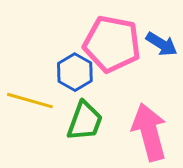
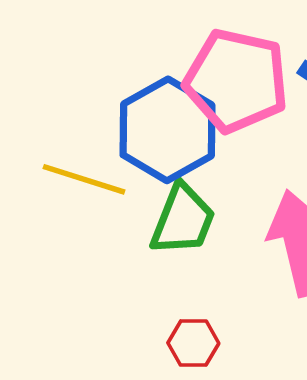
blue hexagon: (75, 72) -> (167, 130), size x1.5

